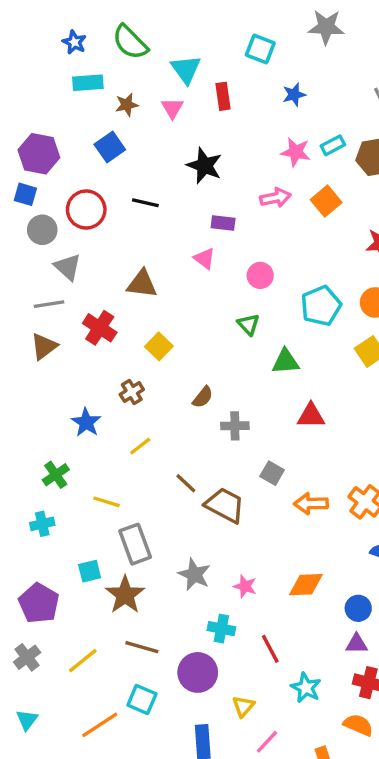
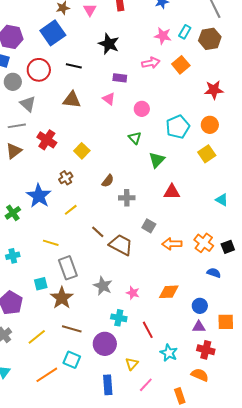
cyan rectangle: (333, 145) -> (185, 32), turned -32
blue square: (110, 147) -> (53, 33), size x1.4
brown triangle: (142, 284) -> (72, 100), moved
green triangle: (286, 362) -> (157, 160), turned -42
blue star: (86, 422) -> (39, 196), size x1.4
green cross: (56, 475) -> (13, 213), moved

